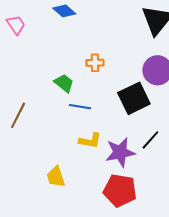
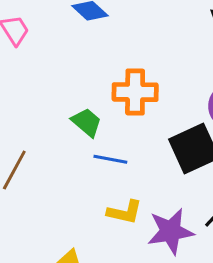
orange cross: (95, 63) -> (135, 92), size x1.6

